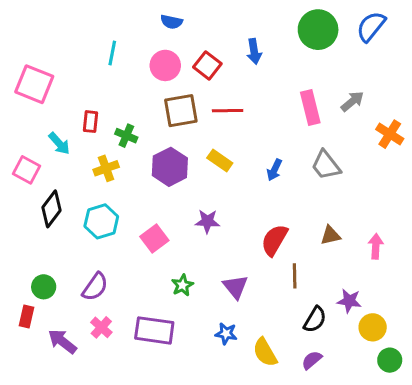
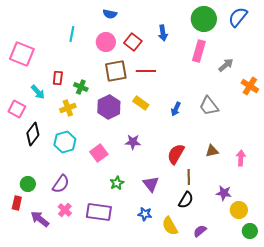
pink rectangle: (310, 108) -> (199, 51), moved, turned 30
black semicircle: (315, 320) -> (186, 200), moved

